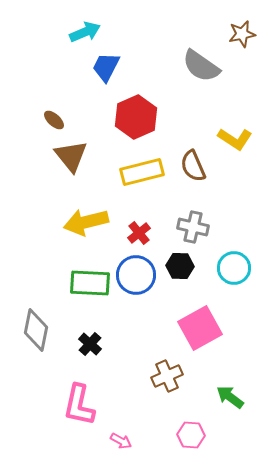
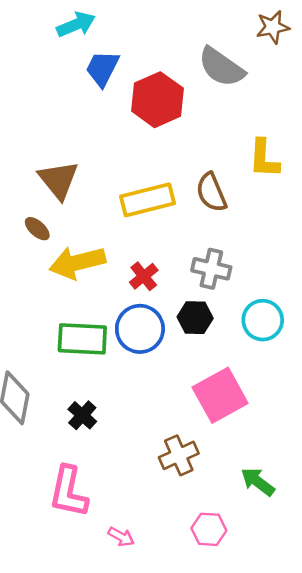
red hexagon: (136, 117) -> (157, 100), moved
brown ellipse: (54, 120) -> (37, 229), moved
yellow L-shape: (235, 139) -> (264, 159), turned 60

